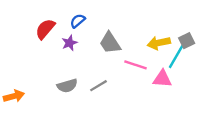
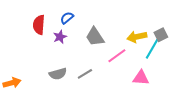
red semicircle: (45, 29) -> (39, 25), turned -36
pink line: (136, 65) -> (117, 56), turned -54
pink triangle: (162, 79) -> (141, 78), moved

